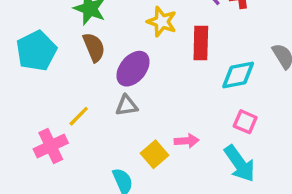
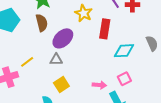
pink square: (245, 122) -> (124, 79), turned 32
pink arrow: (187, 141) -> (99, 85), moved
yellow square: (154, 154) -> (61, 84), moved

